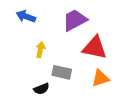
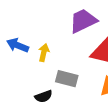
blue arrow: (26, 16) -> (18, 45), moved

